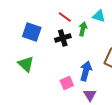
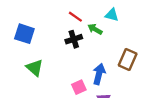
green arrow: (83, 29) -> (95, 29), turned -72
blue square: (32, 32) -> (24, 34), moved

